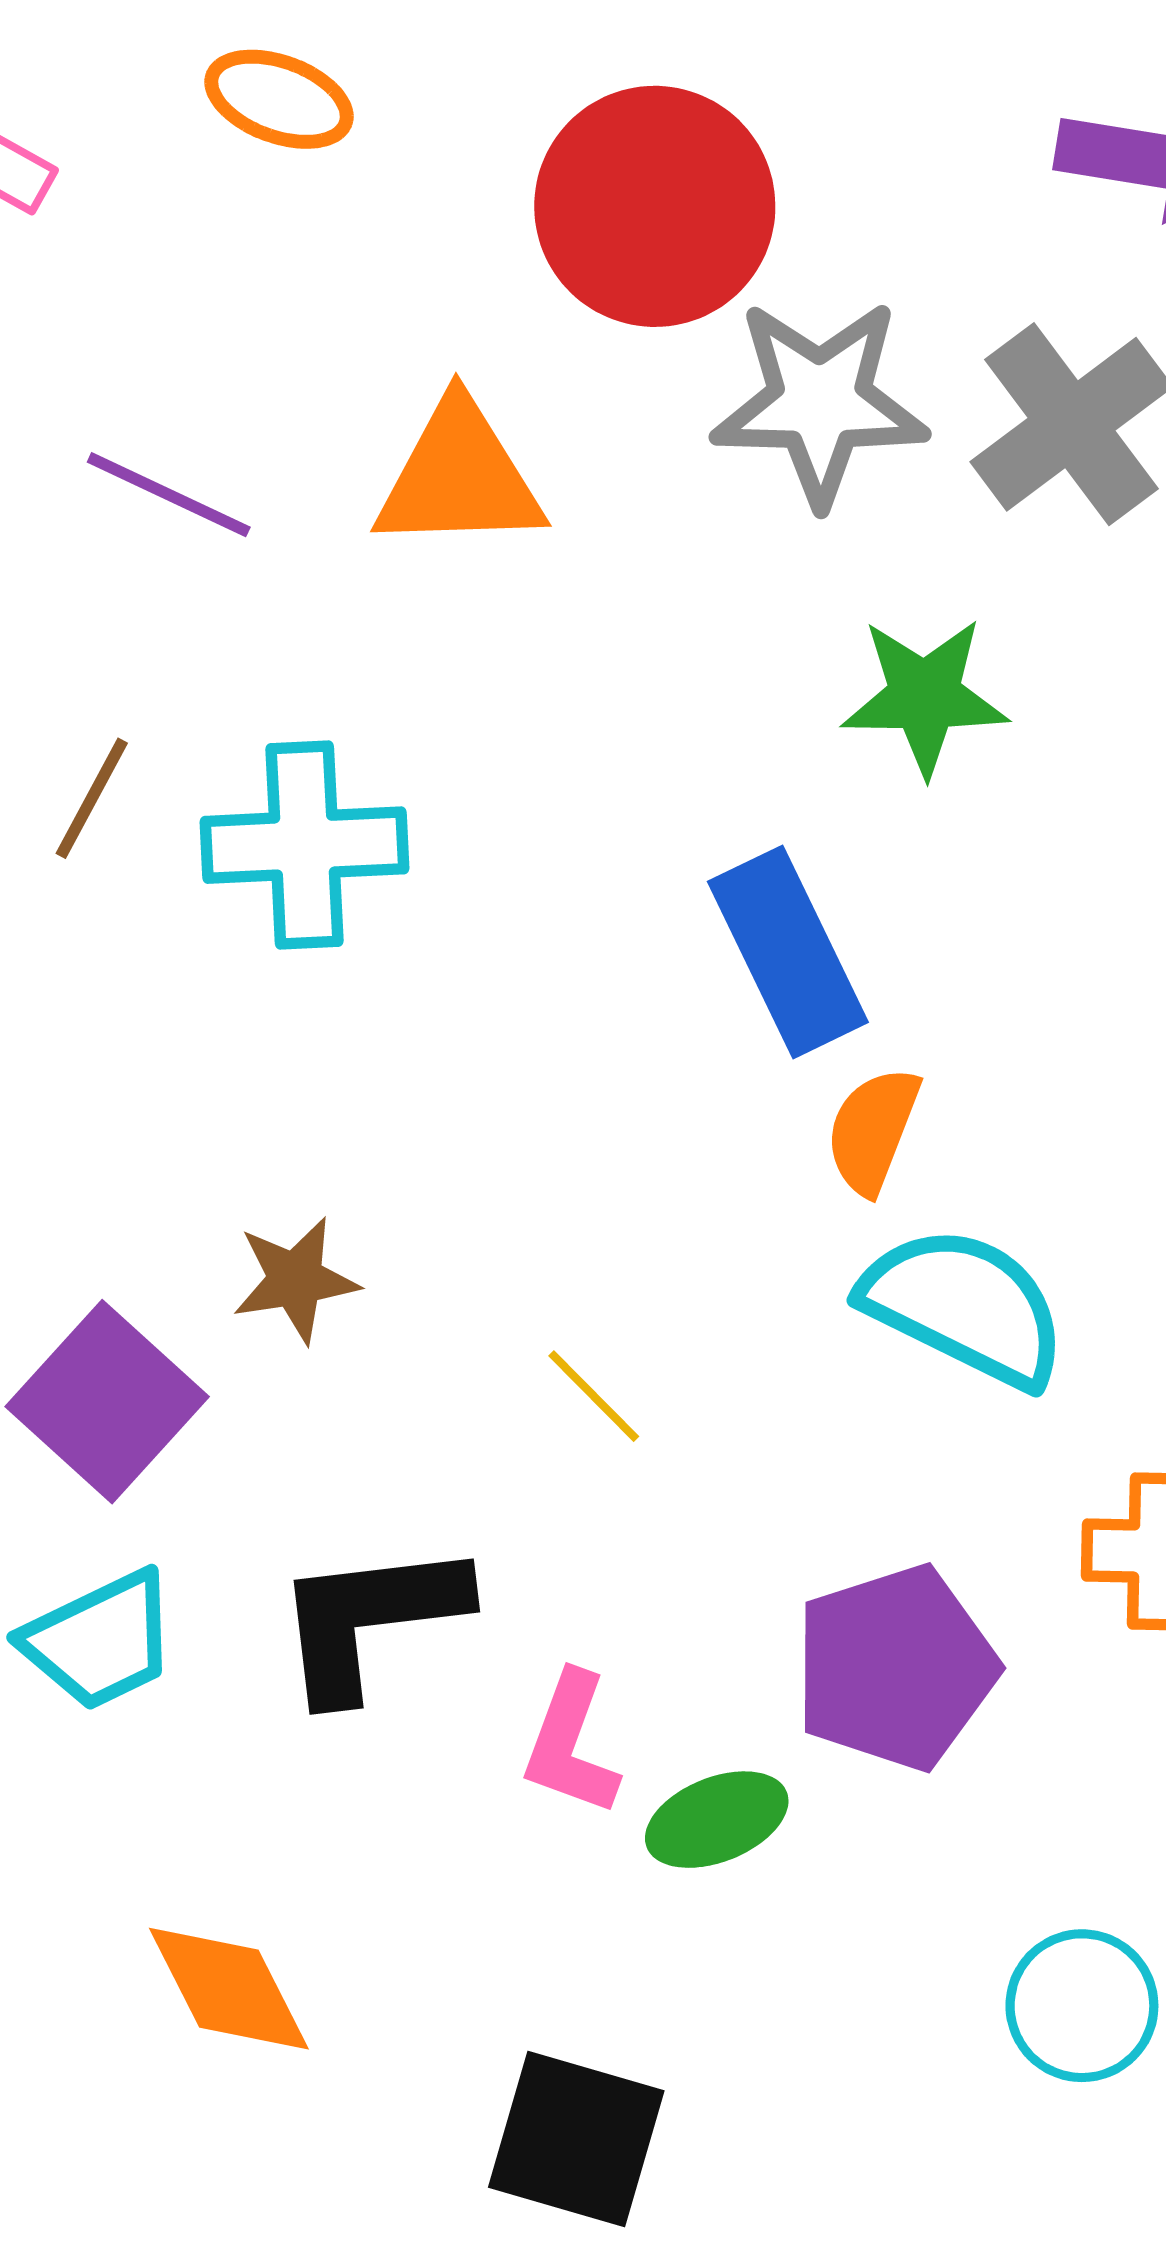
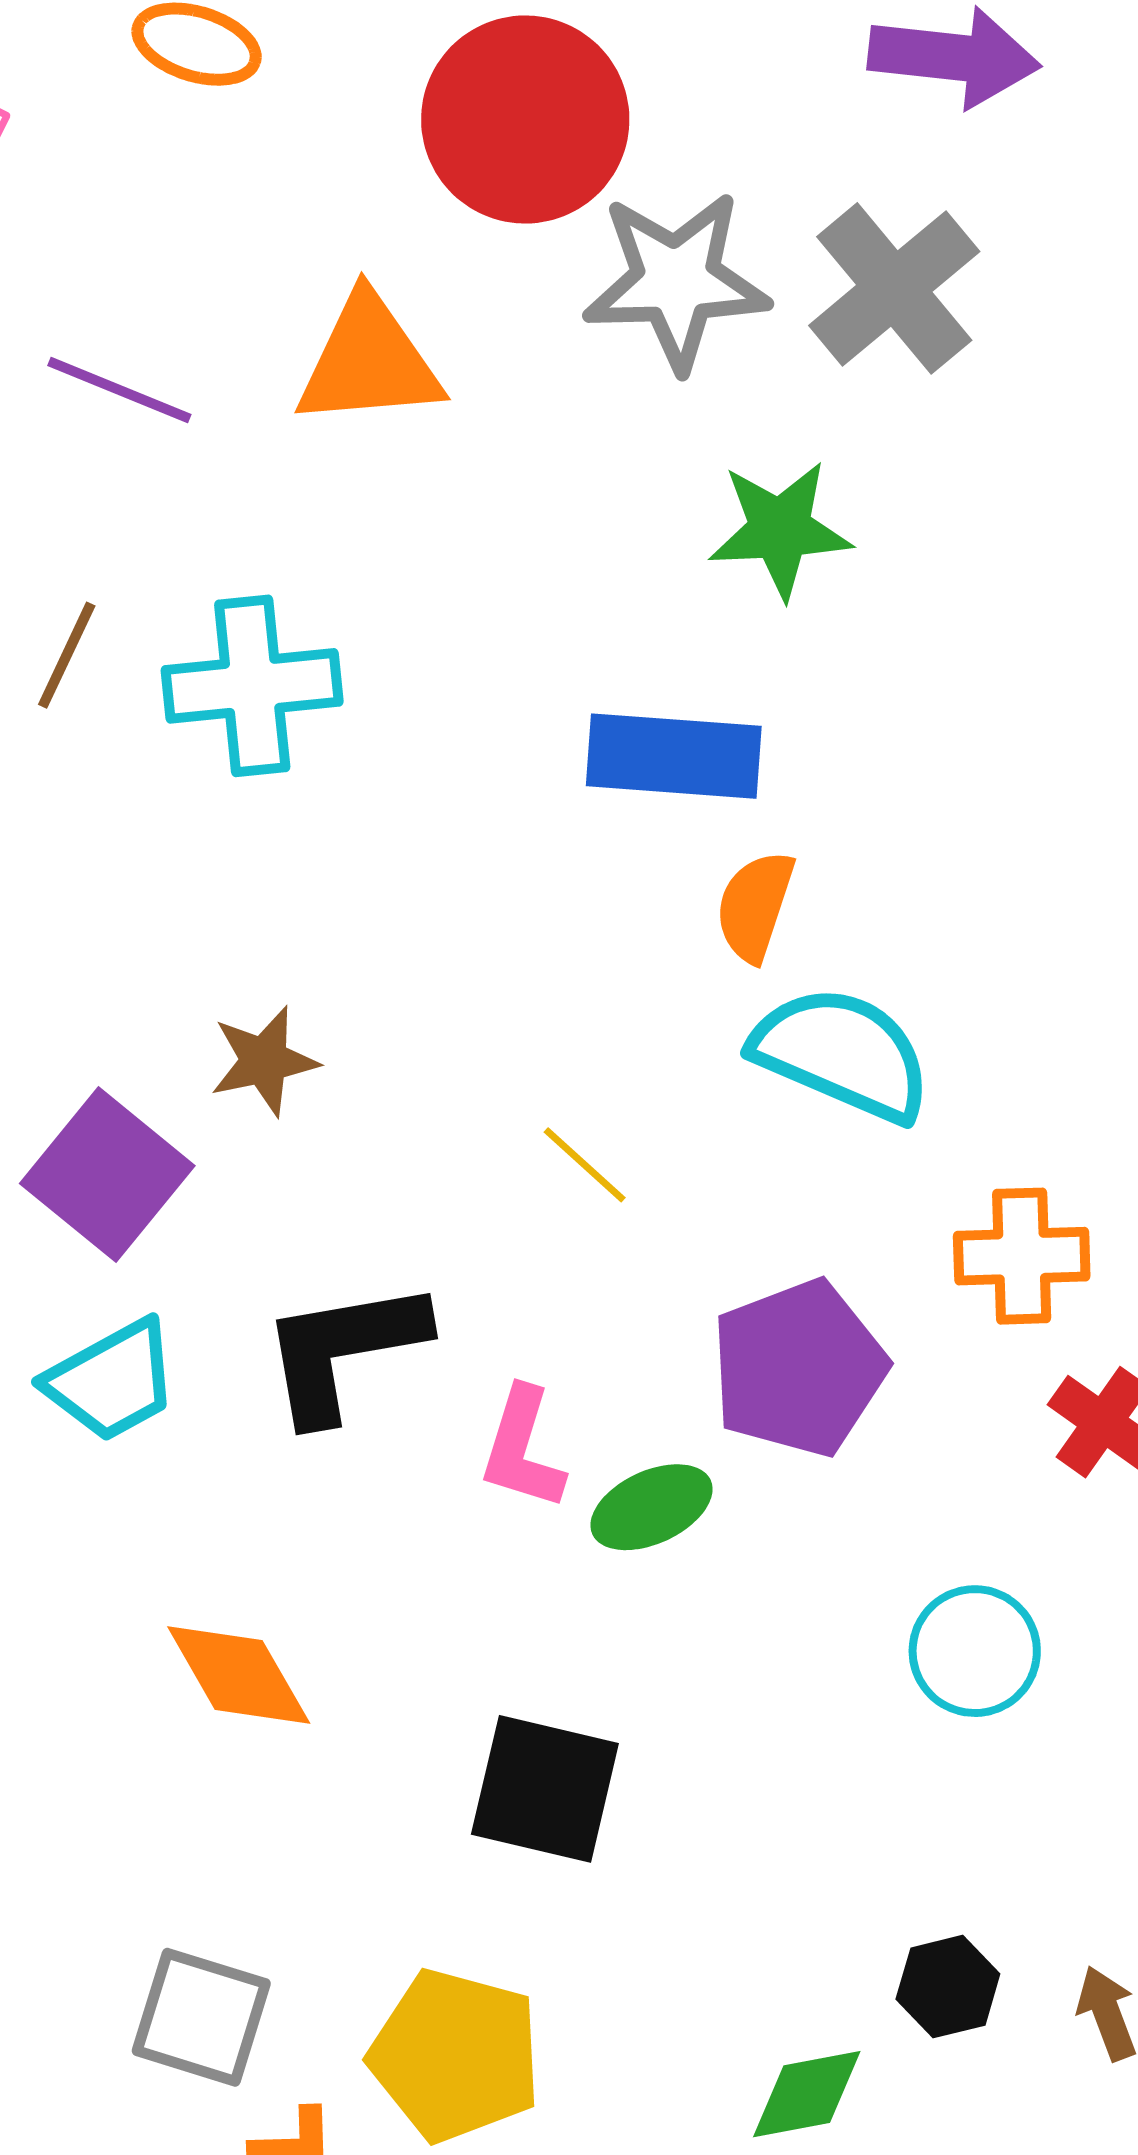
blue rectangle: (788, 952) -> (674, 756), turned -57
yellow line: (594, 1396) -> (585, 1165), moved

